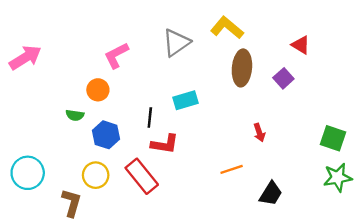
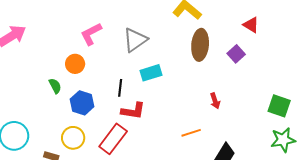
gray triangle: (176, 43) -> (135, 40), moved
green semicircle: (75, 115) -> (55, 86), turned -126
red rectangle: (142, 176) -> (113, 139), turned 76

